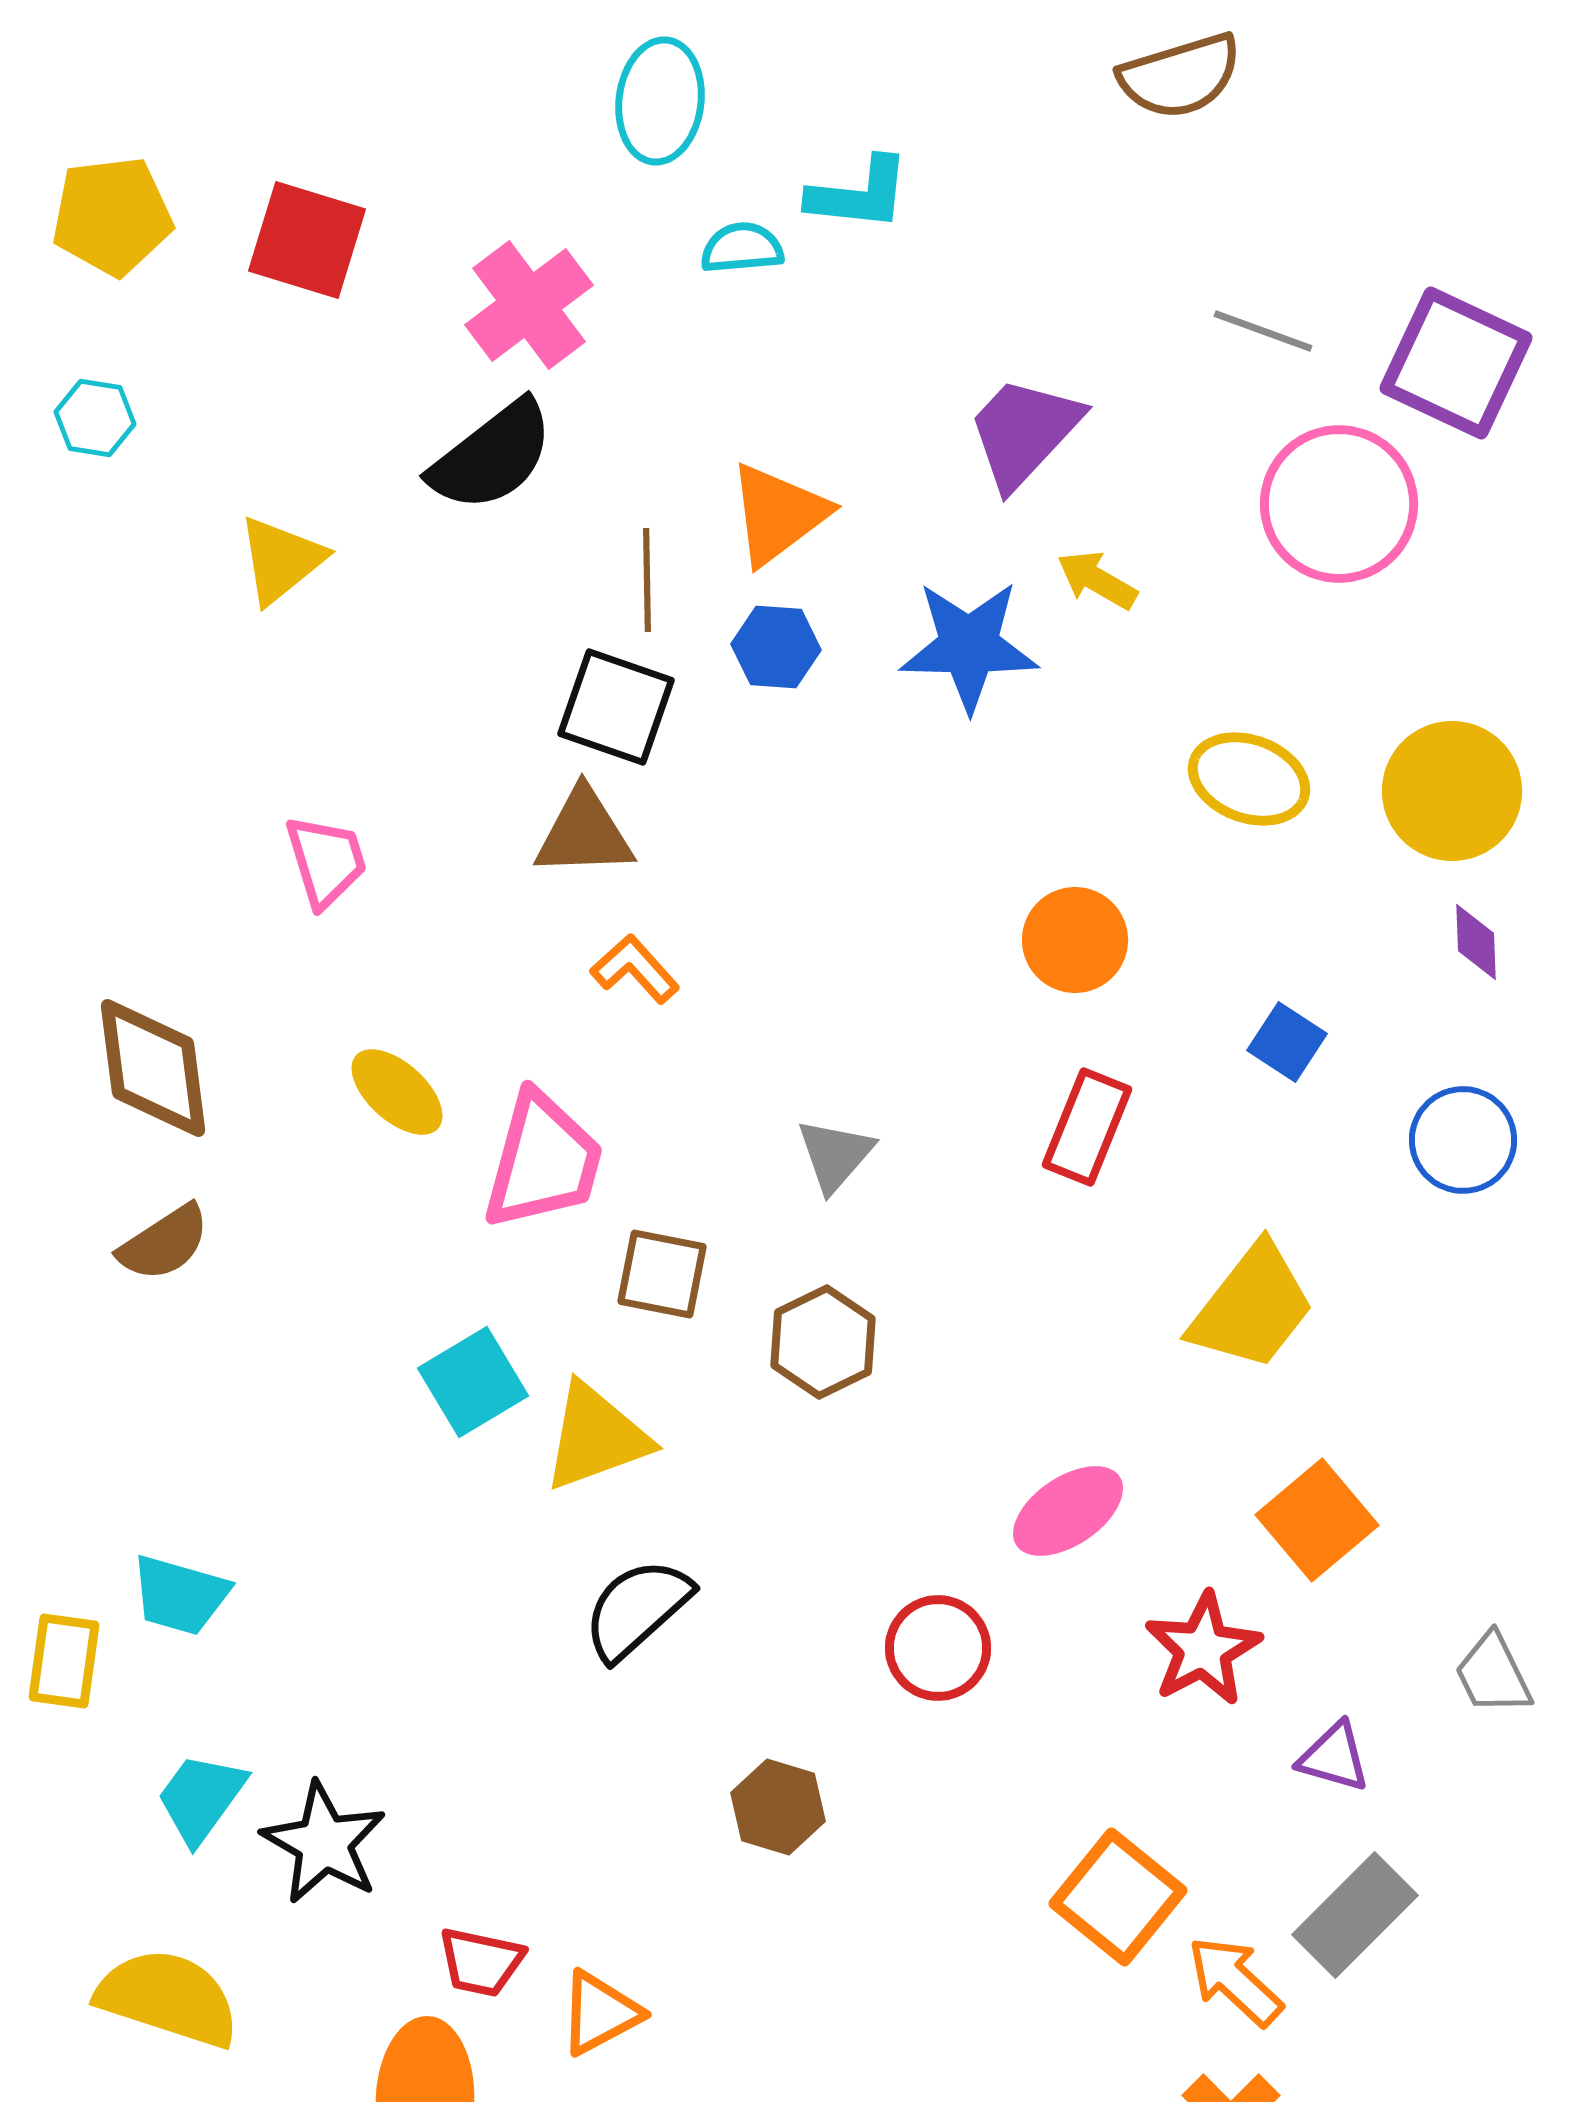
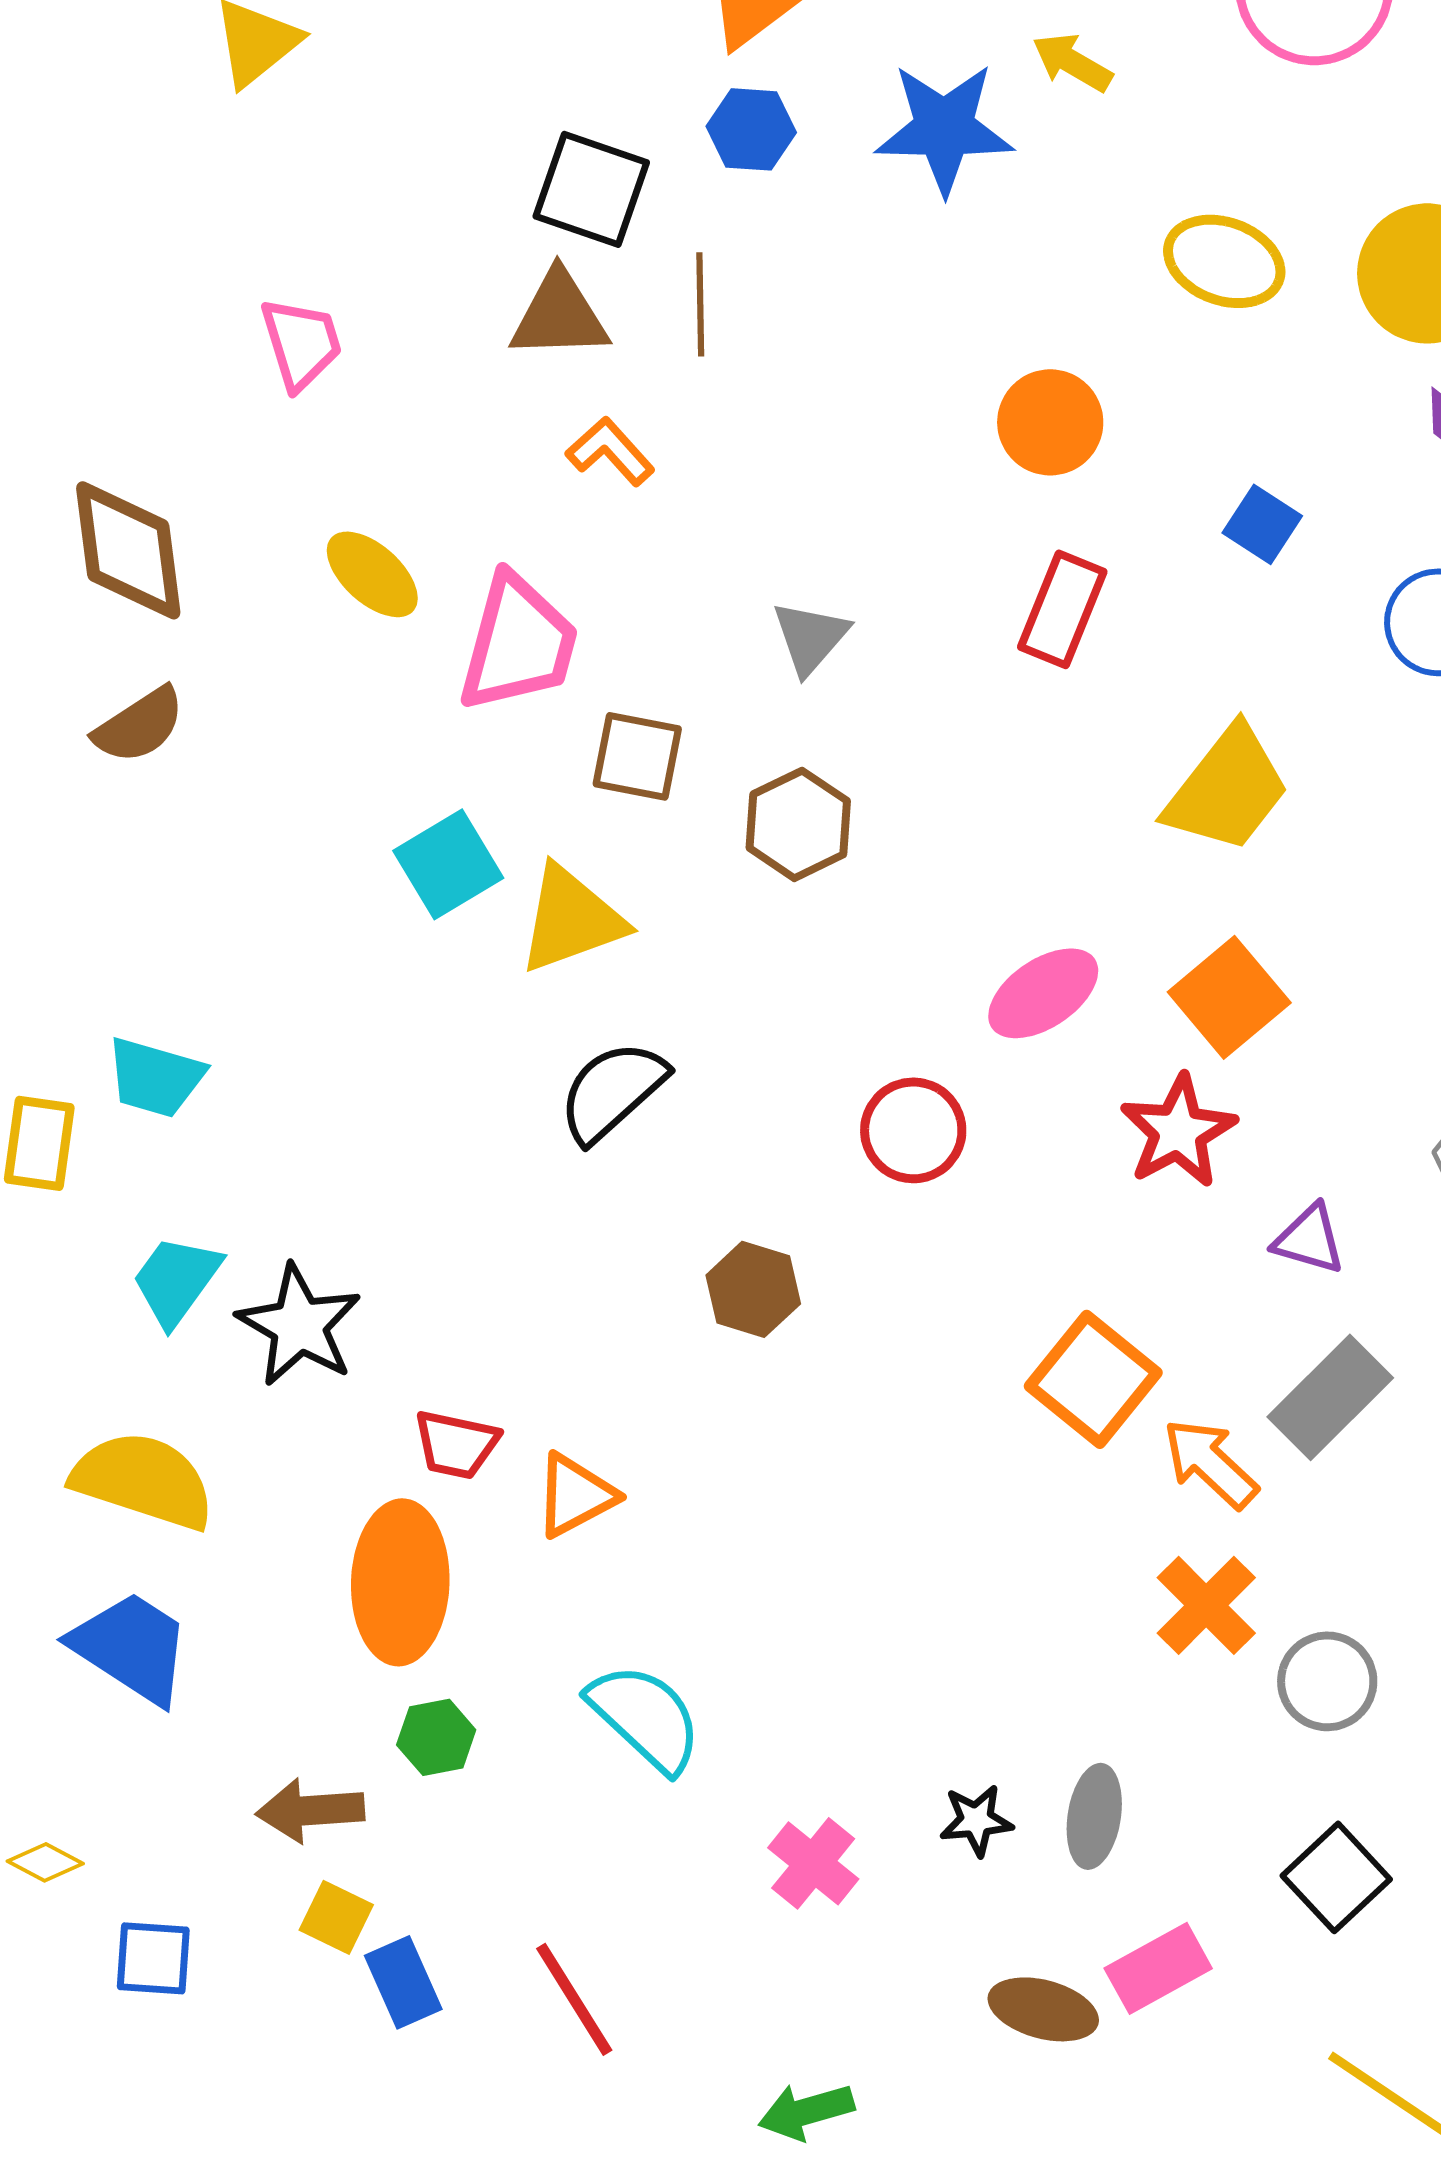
brown line: (647, 580) -> (700, 304), moved
orange square: (1317, 1520) -> (1229, 997), moved

